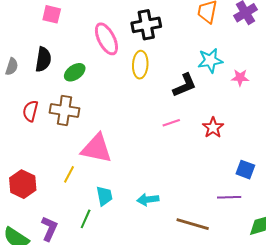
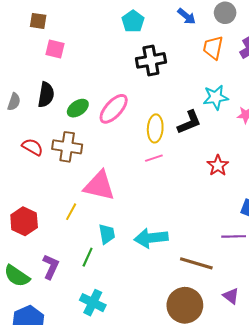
pink ellipse: (106, 39) -> (114, 109), moved, turned 68
yellow ellipse: (140, 65) -> (155, 128), moved
red semicircle: (30, 111) -> (32, 147), turned 105
pink line: (171, 123) -> (154, 158), moved
cyan arrow: (148, 200) -> (151, 238), size x1.5

